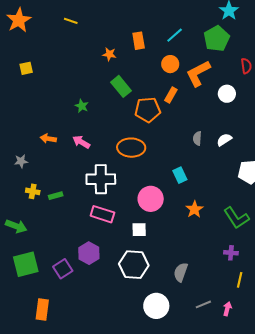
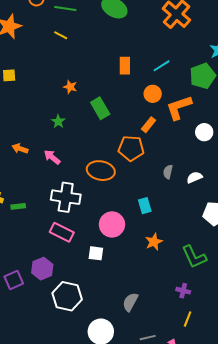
orange star: (109, 54) -> (70, 87), moved
orange pentagon: (148, 110) -> (131, 148), moved
white hexagon: (134, 265) -> (67, 296), moved

